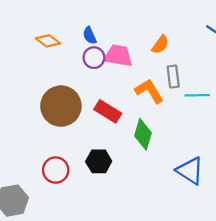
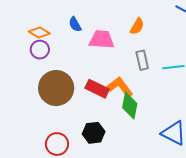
purple circle: (94, 58) -> (40, 50), moved
gray rectangle: (173, 77) -> (142, 60), moved
orange L-shape: (149, 91) -> (120, 87), moved

